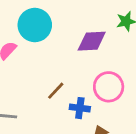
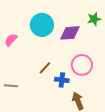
cyan circle: (35, 25) -> (42, 25), moved

